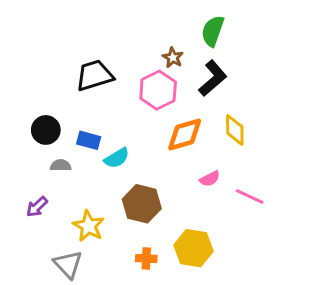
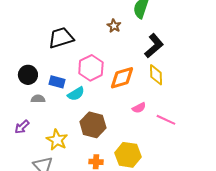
black L-shape: (213, 78) -> (154, 46), moved
pink hexagon: (158, 90) -> (91, 68), moved

